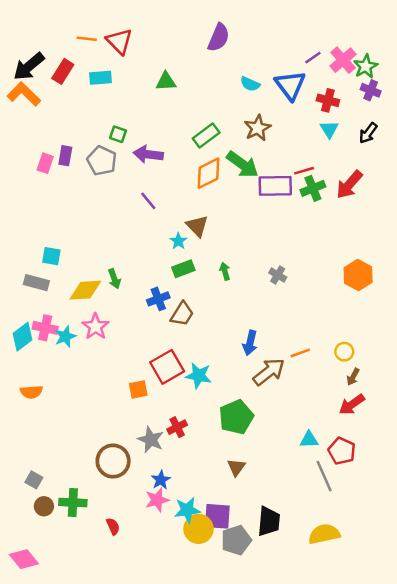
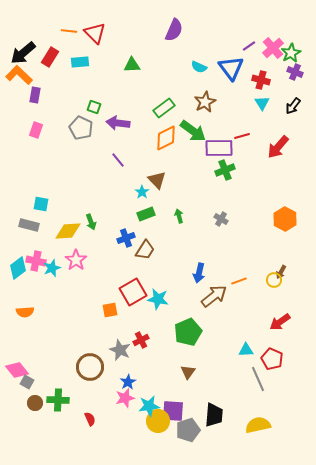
purple rectangle: (65, 156) -> (35, 95), moved
green cross: (313, 188) -> (225, 170), moved
brown arrow: (353, 377) -> (281, 272), moved
pink diamond: (24, 559) -> (17, 370), moved

